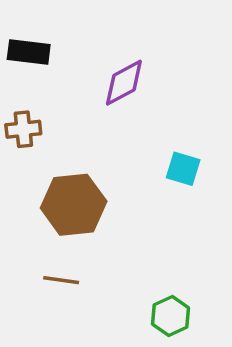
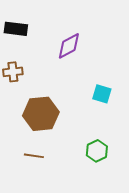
green hexagon: (171, 316) -> (97, 151), moved

